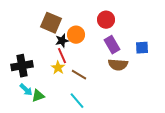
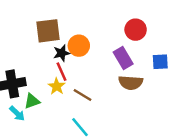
red circle: (106, 20) -> (136, 30), moved
brown square: (51, 23) -> (48, 31), turned -30
green triangle: (38, 96) -> (32, 101), moved

